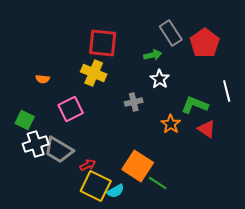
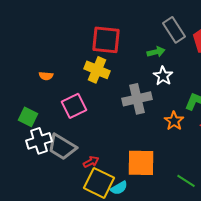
gray cross: (134, 102) -> (137, 99), size x1.6
orange square: (138, 166) -> (141, 163), turned -32
green line: (158, 183) -> (186, 181), moved

